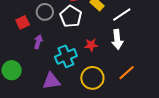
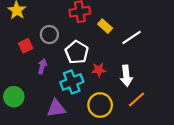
white pentagon: (71, 16) -> (77, 52), moved
white arrow: (117, 39) -> (126, 76), moved

